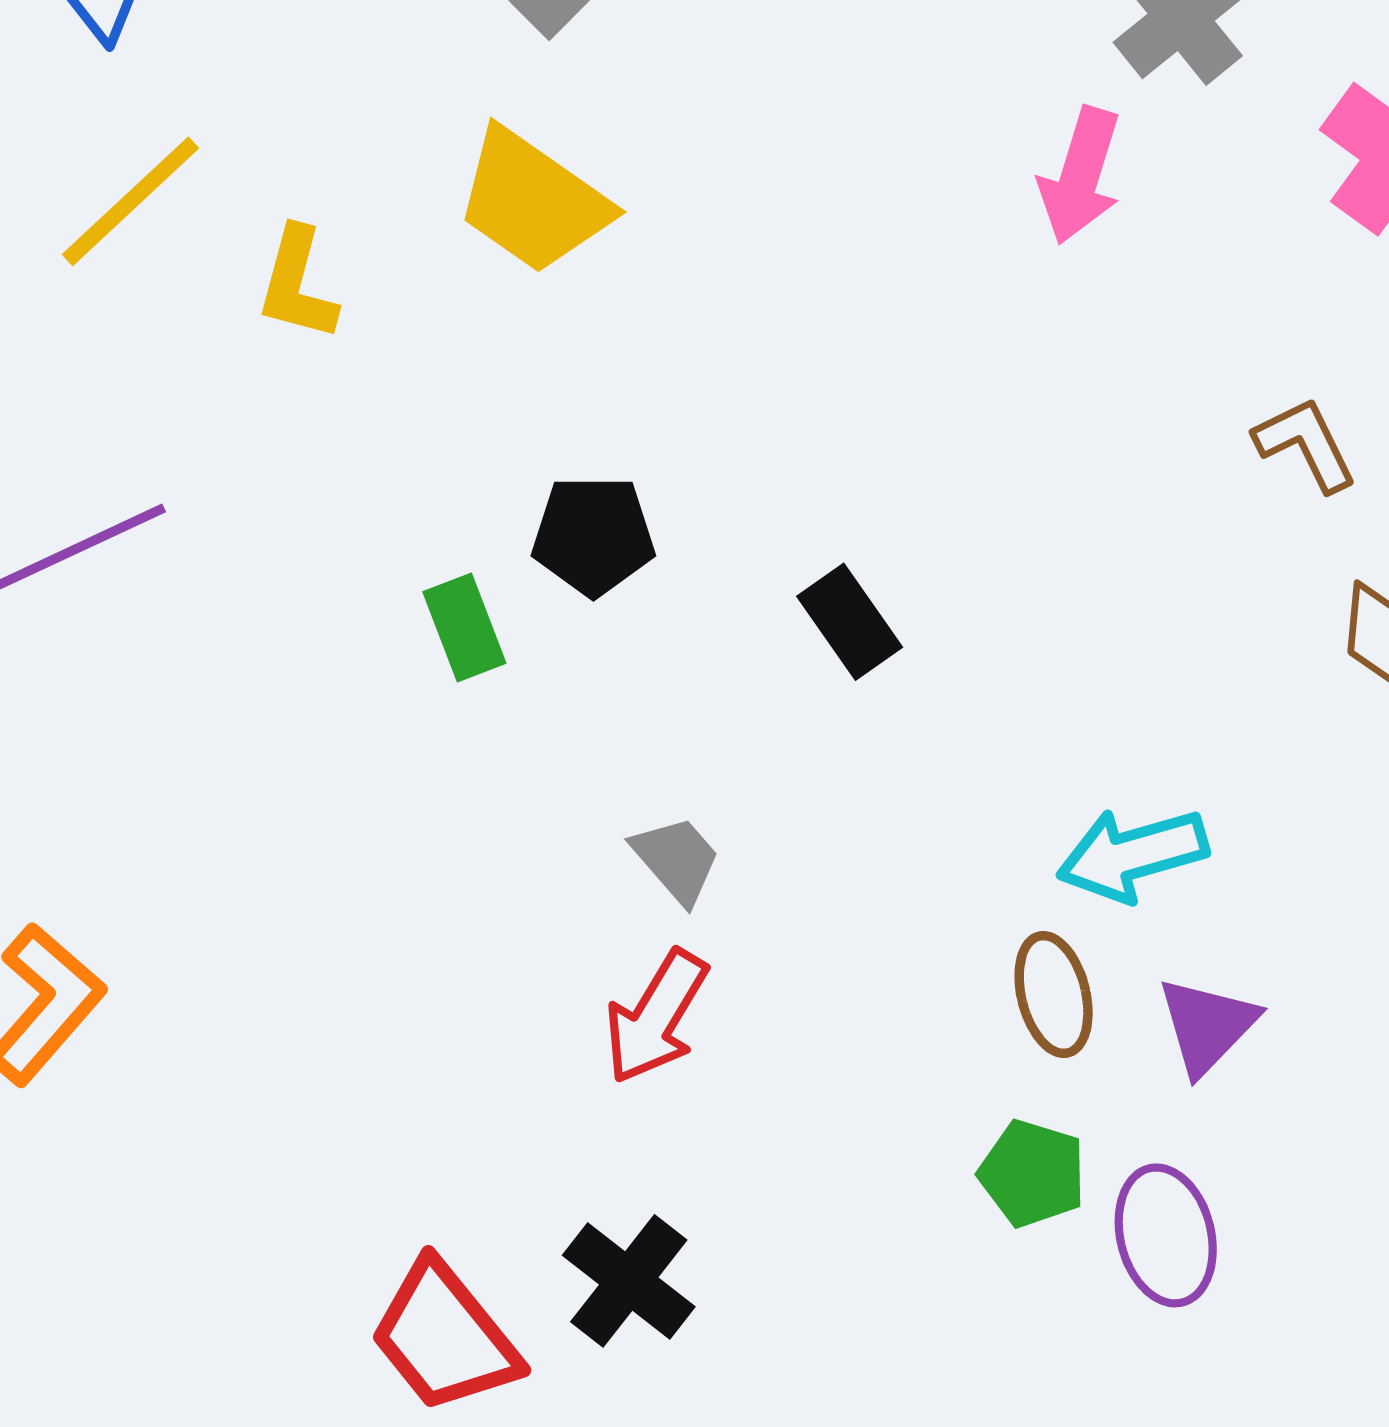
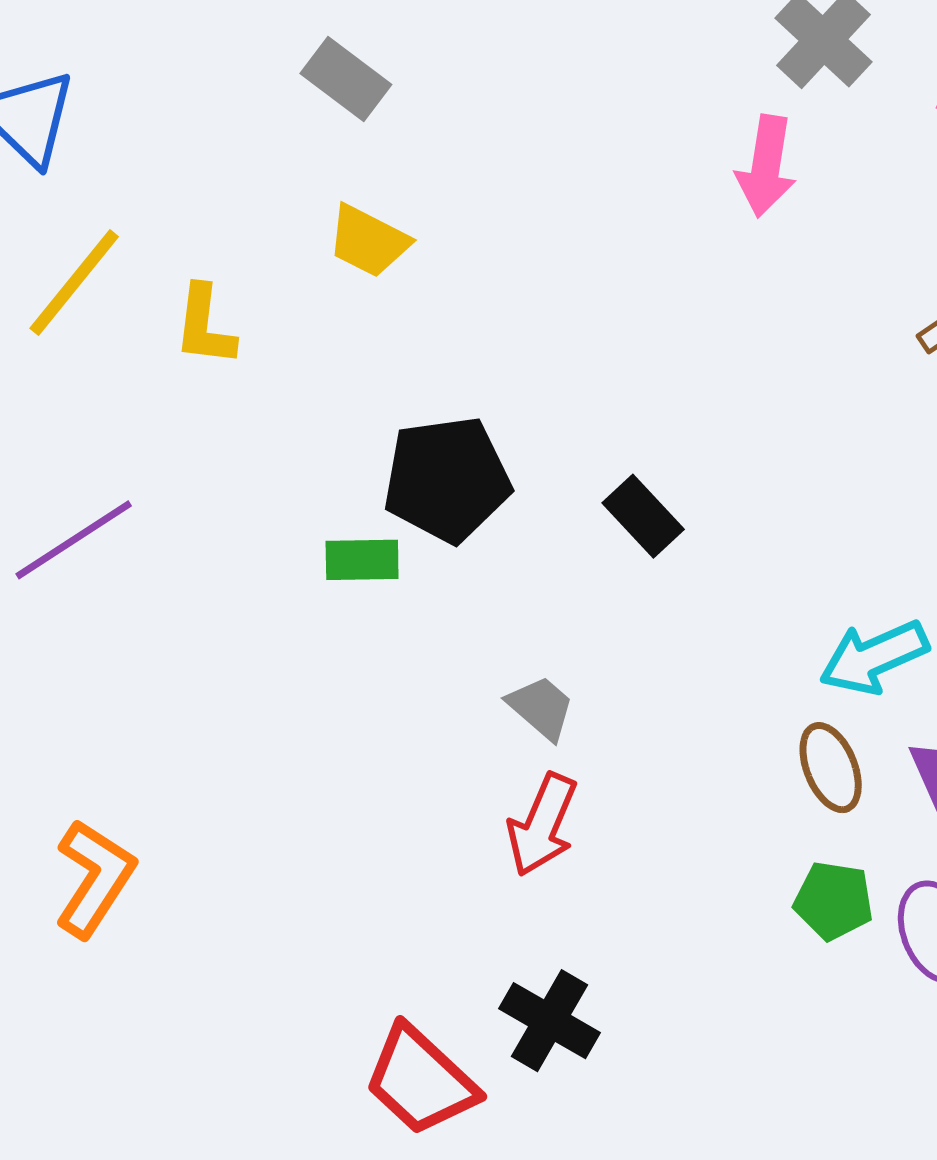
yellow trapezoid: (533, 201) -> (368, 241), size x0.7
black pentagon: (593, 535) -> (447, 479), size x1.4
green rectangle: (464, 628) -> (362, 560), turned -62

